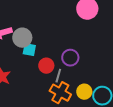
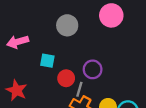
gray circle: (22, 38) -> (67, 25), moved

